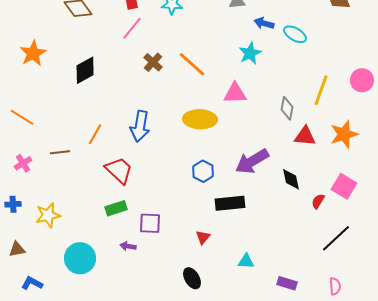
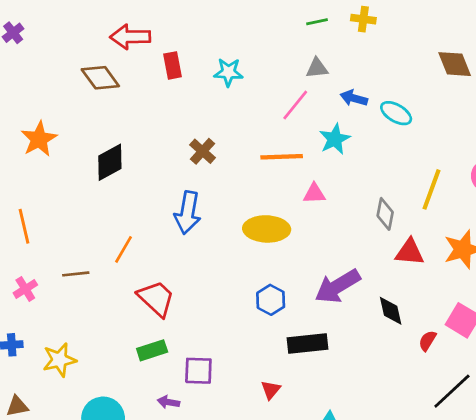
pink line: (132, 28) -> (295, 105), moved
orange line: (192, 64) -> (282, 157), moved, turned -44
pink triangle: (235, 93) -> (314, 194), size x0.7
orange line: (22, 117) -> (24, 226), turned 45
blue arrow: (140, 126) -> (188, 213), moved

